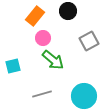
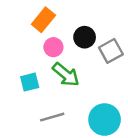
black circle: (68, 11) -> (85, 37), moved
cyan square: (13, 66) -> (30, 82), moved

